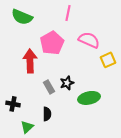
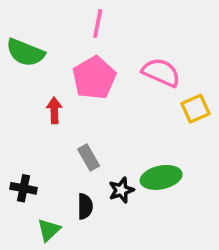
pink line: (68, 13) -> (98, 24), moved
green semicircle: (22, 17) -> (25, 53), moved
red arrow: (30, 61) -> (54, 110), size x0.6
black star: (67, 83) -> (121, 190), moved

